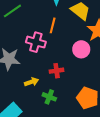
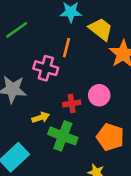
pink circle: (81, 49) -> (99, 95), moved
green cross: (49, 97) -> (63, 136), size x1.6

